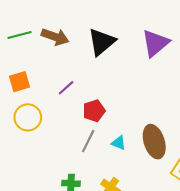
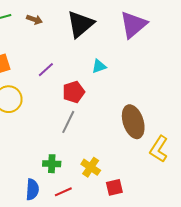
brown arrow: (55, 37) -> (34, 19), size x0.6
cyan triangle: (119, 143) -> (99, 66), moved, turned -42

